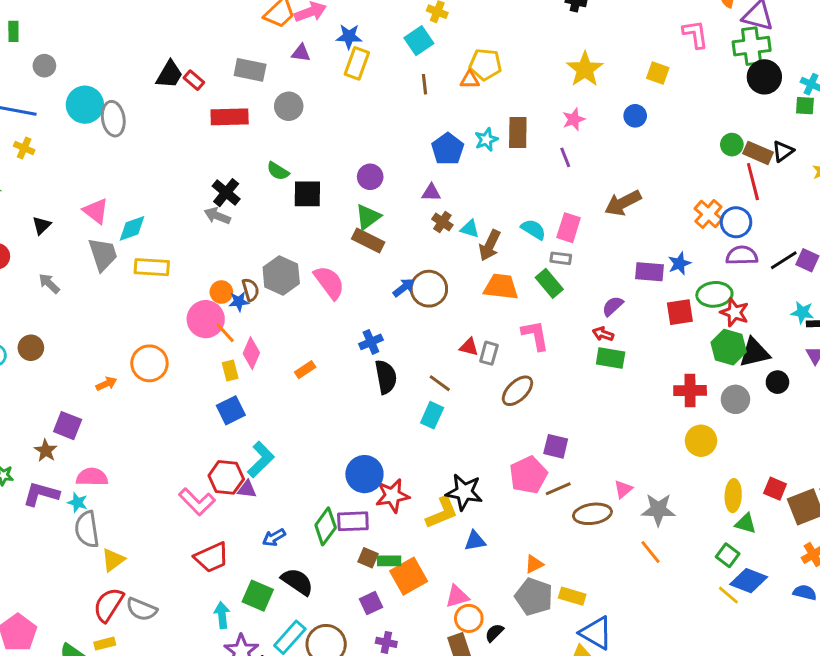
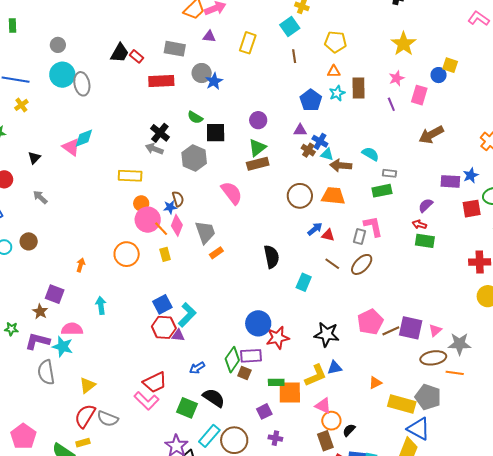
pink L-shape: (695, 34) -> (479, 18), turned -45
blue star: (349, 36) -> (214, 81), moved, turned -30
gray circle: (44, 66) -> (58, 45), moved
yellow square: (658, 73) -> (450, 65), moved
orange triangle: (470, 80) -> (334, 71), moved
yellow cross: (24, 148) -> (21, 105), turned 32
cyan diamond: (132, 228) -> (84, 138), moved
pink rectangle: (569, 228) -> (419, 95), moved
brown rectangle: (368, 241) -> (258, 164), turned -40
brown arrow: (490, 245) -> (341, 165), turned 70
gray trapezoid: (103, 254) -> (205, 232), moved
yellow rectangle: (152, 267) -> (130, 176), moved
gray hexagon: (281, 275) -> (194, 158), moved
green rectangle: (549, 283) -> (382, 191), turned -60
orange trapezoid: (501, 287) -> (333, 196), moved
blue arrow: (404, 288) -> (315, 229), moved
orange circle: (221, 292) -> (141, 203), moved
blue cross: (371, 342) -> (320, 141), moved, turned -35
pink diamond: (251, 353) -> (177, 225), moved
gray rectangle: (489, 353) -> (360, 236), moved
orange circle: (149, 363) -> (127, 254), moved
brown line: (440, 383) -> (332, 264), moved
orange arrow: (106, 384) -> (81, 265), turned -48
blue square: (231, 410) -> (162, 304), moved
purple square: (556, 446) -> (411, 328), moved, size x1.4
pink L-shape: (197, 502) -> (146, 401), moved
cyan star: (78, 503) -> (63, 347), size x1.5
yellow L-shape: (442, 513) -> (316, 375), moved
brown ellipse: (592, 514) -> (433, 358), moved
gray semicircle: (87, 529) -> (46, 372), moved
orange line: (651, 552) -> (455, 373), turned -42
brown square: (368, 558) -> (244, 373), moved
orange square: (409, 576) -> (290, 392), turned 30
pink triangle: (457, 596) -> (323, 406), turned 42
yellow rectangle: (572, 596) -> (402, 404), size x1.5
gray pentagon: (534, 597) -> (428, 397), moved
cyan arrow: (222, 615) -> (101, 305), moved

